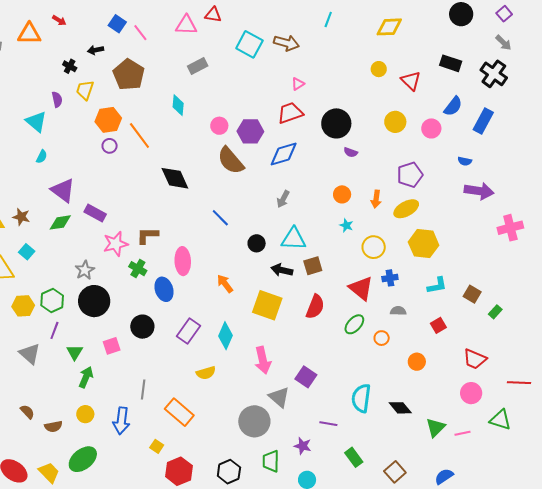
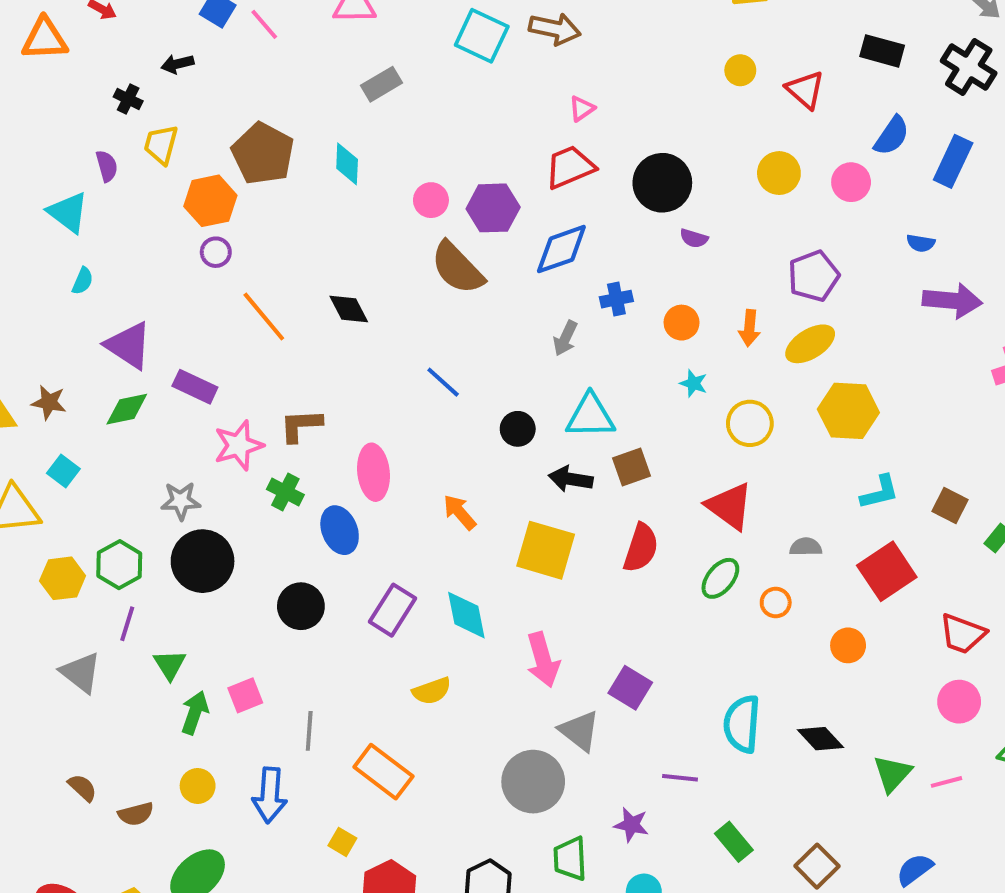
brown pentagon: (129, 75) -> (263, 154), moved
orange line: (139, 136) -> (264, 317), moved
black diamond: (175, 178) -> (349, 309), size x0.7
gray star: (85, 270) -> (181, 501), turned 30
blue cross: (390, 278) -> (616, 299), moved
red square: (438, 325) -> (887, 571), size x1.8
cyan diamond: (226, 336) -> (466, 615), turned -32
pink square: (112, 346) -> (245, 695), moved

